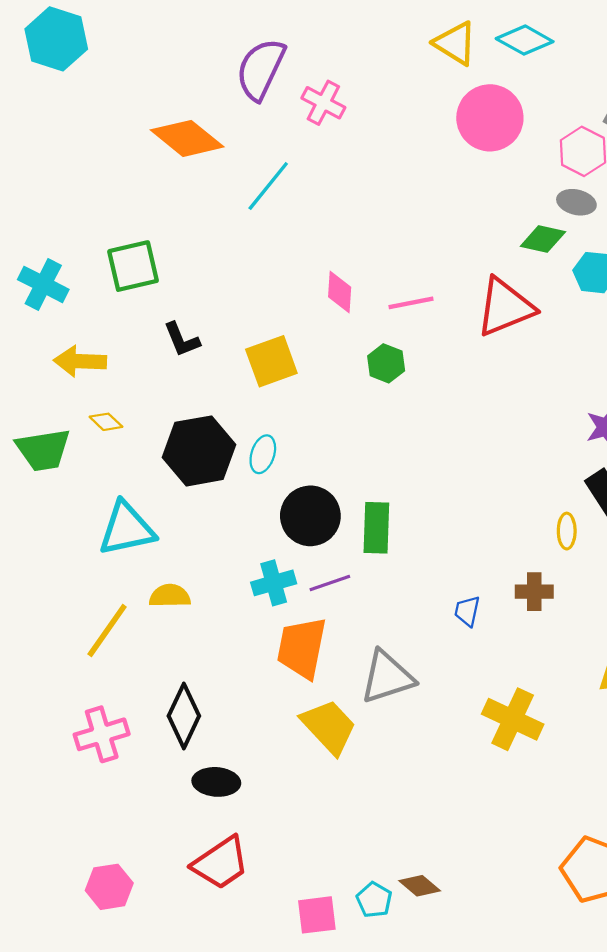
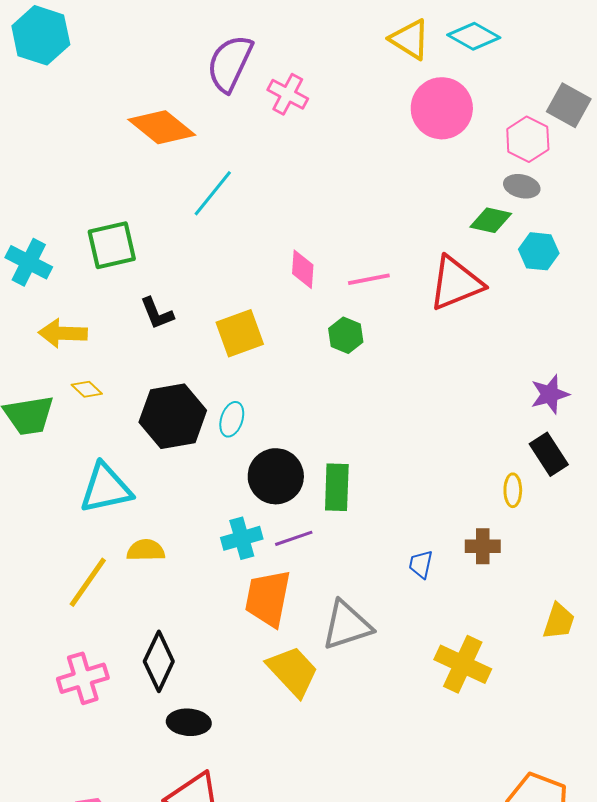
cyan line: (268, 186) -> (213, 193), moved

